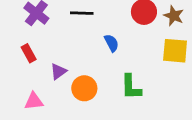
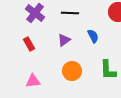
purple triangle: (58, 71) -> (64, 40), moved

